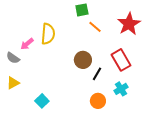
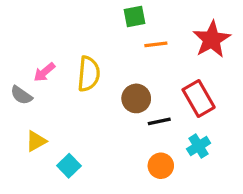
orange line: (95, 27) -> (156, 44), turned -48
yellow semicircle: (48, 34) -> (89, 74), moved
black line: (97, 74) -> (159, 121), turned 48
yellow triangle: (13, 83) -> (36, 141), moved

